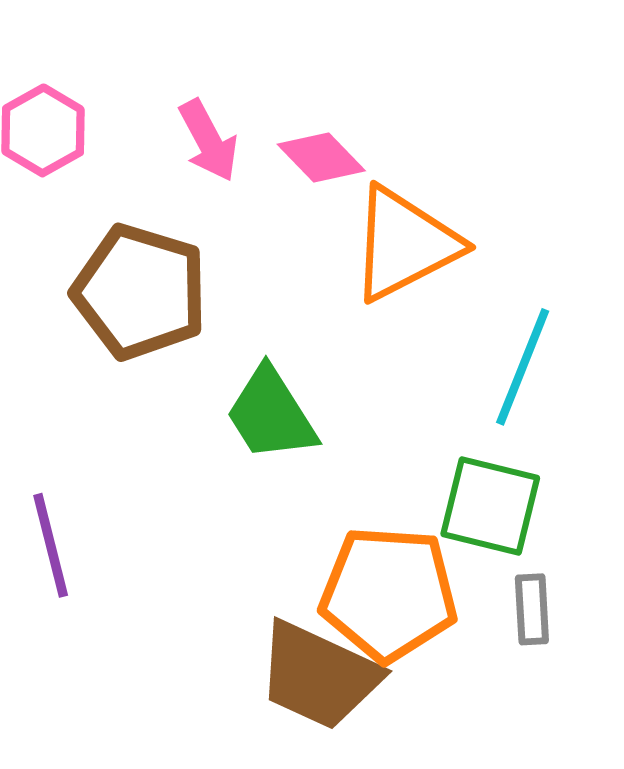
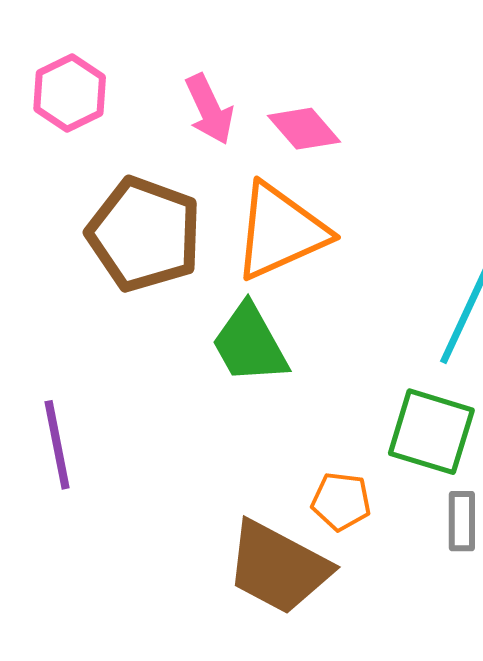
orange triangle: (405, 244) -> (280, 231), moved
orange pentagon: (389, 594) -> (341, 501), size x0.5

